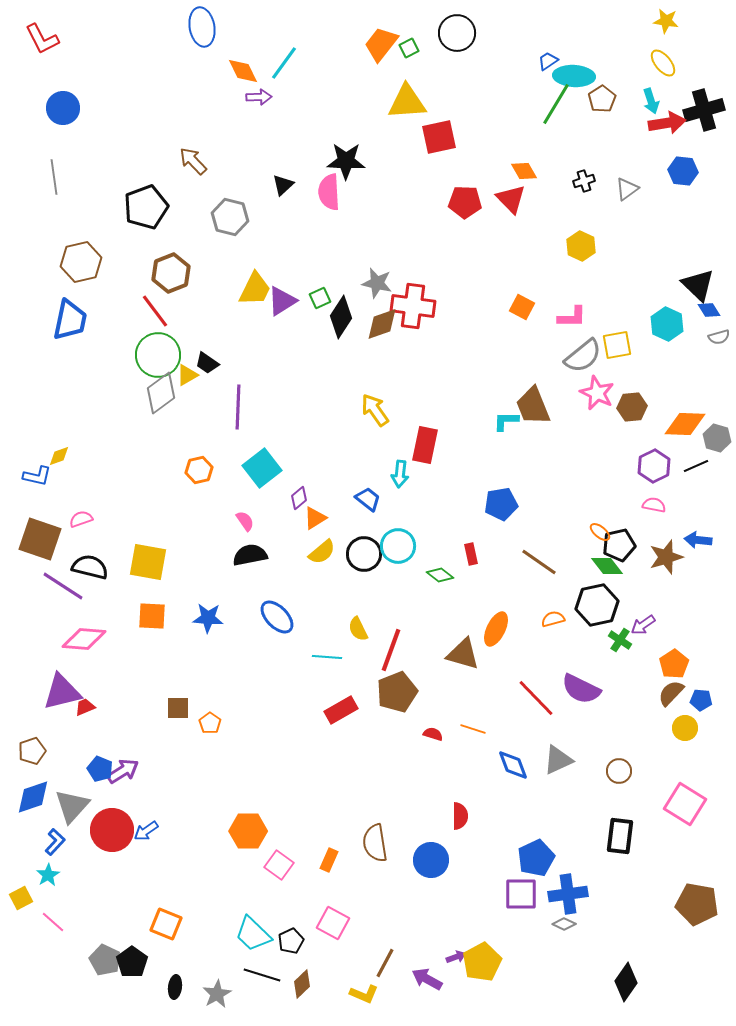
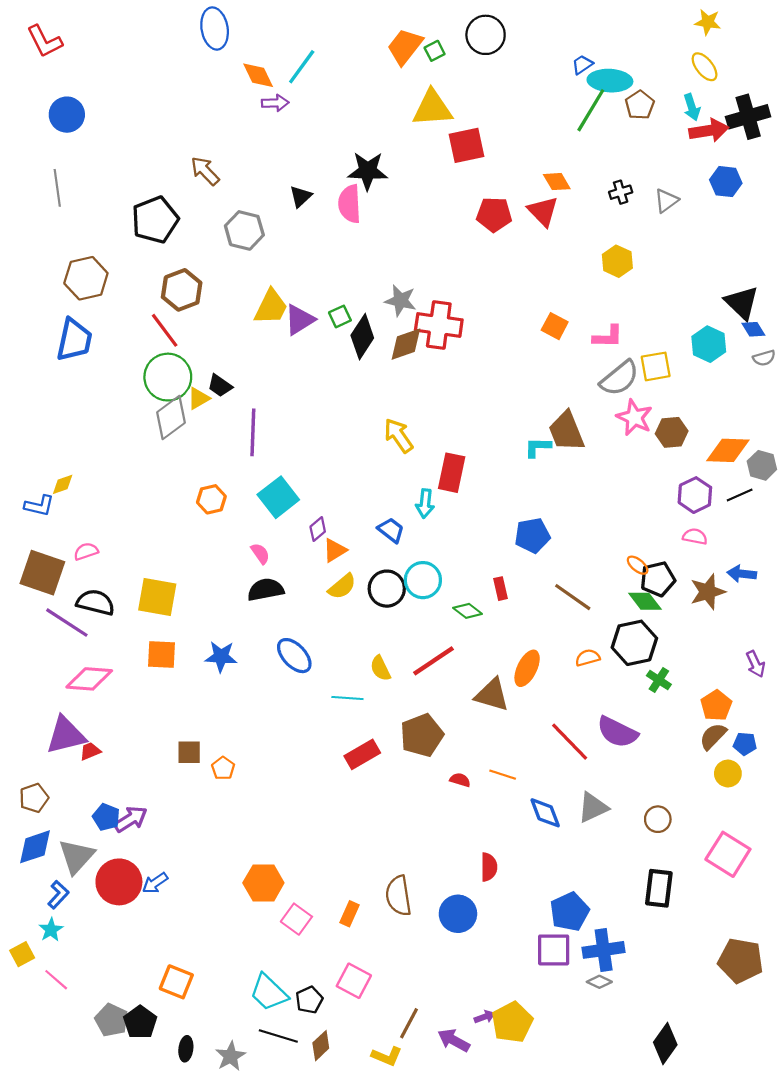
purple arrow: (643, 625) -> (756, 664), moved, turned -80
red line: (391, 650) -> (434, 661), moved, turned 36

